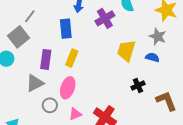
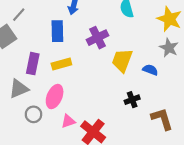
purple cross: (105, 18) -> (97, 38), moved
gray star: (158, 36) -> (169, 48), moved
yellow rectangle: (72, 58) -> (61, 64), turned 48
pink triangle: (75, 114) -> (68, 121), moved

